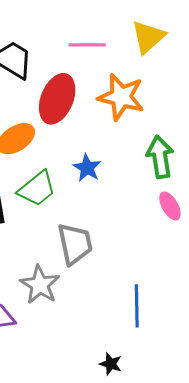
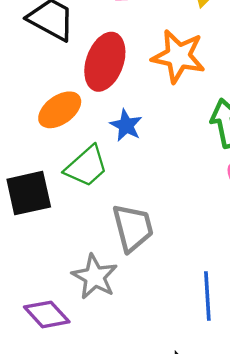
blue star: (87, 168) -> (126, 125), moved

